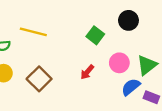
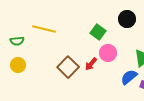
pink circle: (119, 63) -> (108, 53), moved
brown square: (39, 79) -> (68, 67), moved

